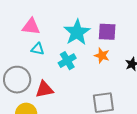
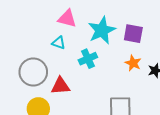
pink triangle: (31, 27) -> (67, 19), moved
orange star: (102, 55) -> (133, 63), moved

